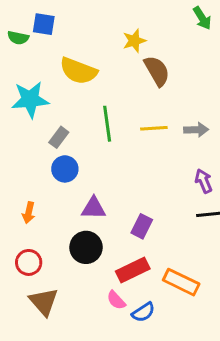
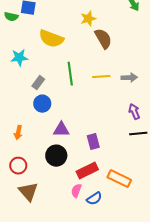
cyan star: (30, 100) -> (19, 58), size x0.7
purple rectangle: (142, 226) -> (93, 142), turned -42
pink semicircle: (116, 300) -> (76, 191), turned 64

